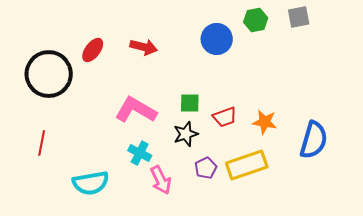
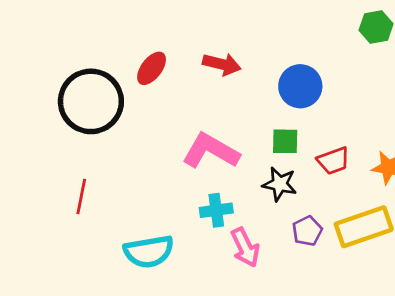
blue circle: (217, 39) -> (300, 86), moved
black star: (186, 134) -> (280, 184), turned 30
cyan cross: (140, 153) -> (216, 210), turned -35

